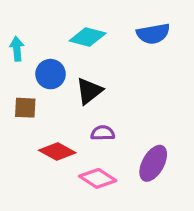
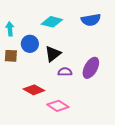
brown square: (25, 108) -> (11, 56), moved
purple semicircle: (103, 133) -> (65, 72), moved
purple ellipse: (153, 163) -> (91, 68), moved

